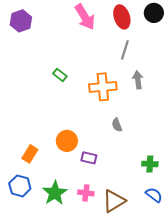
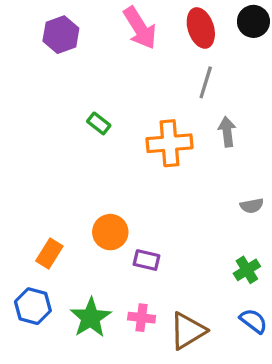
purple hexagon: (21, 21) -> (61, 35), moved
gray semicircle: (117, 125) -> (252, 206), moved, turned -80
green cross: (150, 164) -> (247, 270), turned -35

